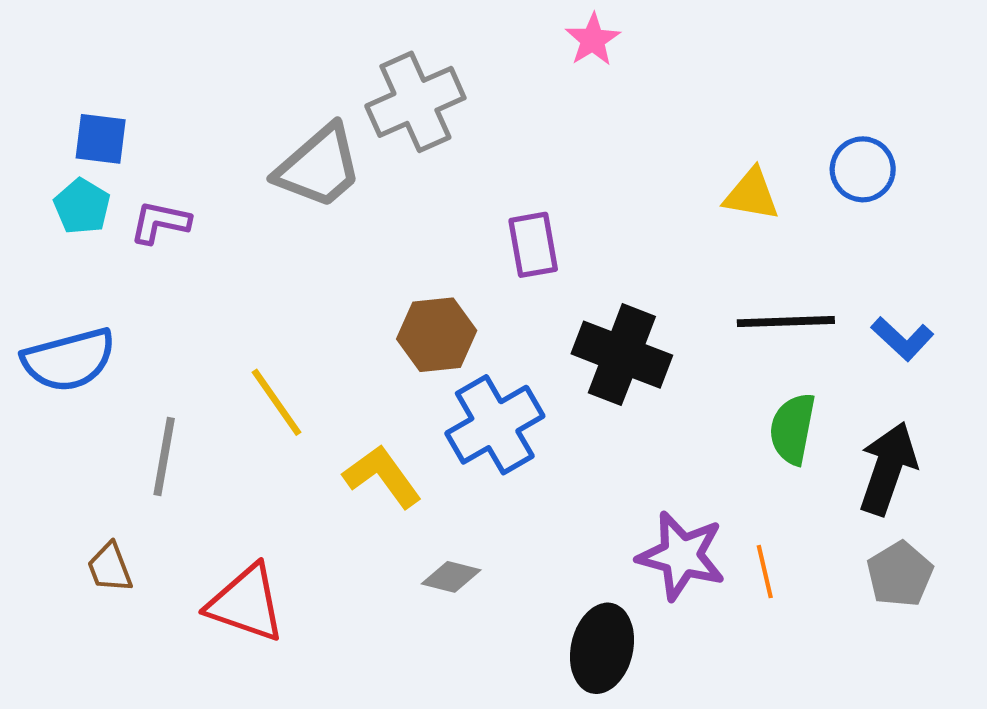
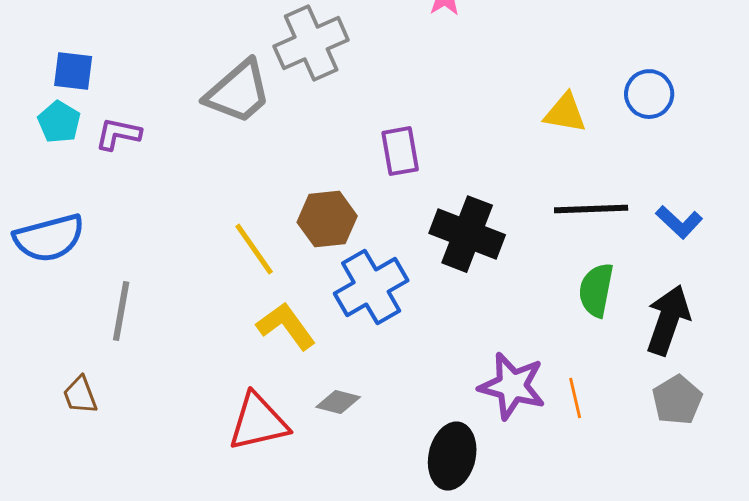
yellow line: (277, 402) -> (254, 249), moved
red triangle: (246, 603) -> (258, 422), moved, turned -32

